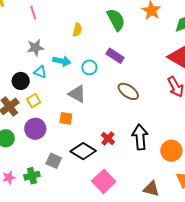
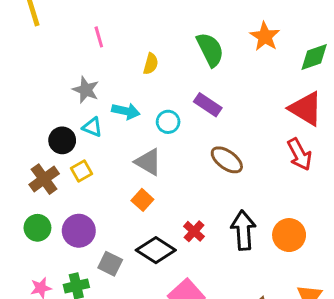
pink line: (33, 13) -> (99, 37), moved
gray star: (35, 48) -> (86, 90), turned 30
orange square: (66, 118) -> (142, 200), moved, turned 32
purple circle: (35, 129) -> (79, 231), moved
orange circle: (171, 151) -> (289, 235), moved

